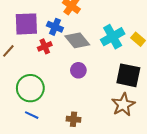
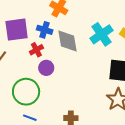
gray diamond: (77, 40) -> (67, 41), turned 35
purple circle: (78, 70) -> (46, 68), moved

